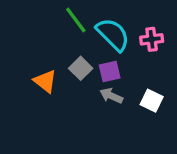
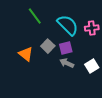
green line: (76, 20) -> (35, 16), moved
white square: (152, 101) -> (92, 66), turned 32

